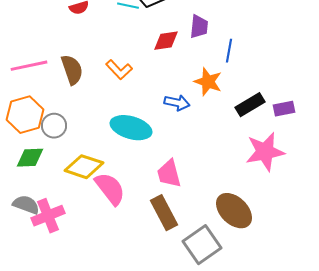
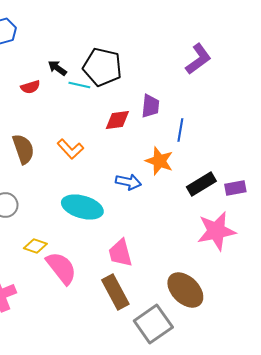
yellow diamond: (84, 167) -> (35, 246), size x0.6

